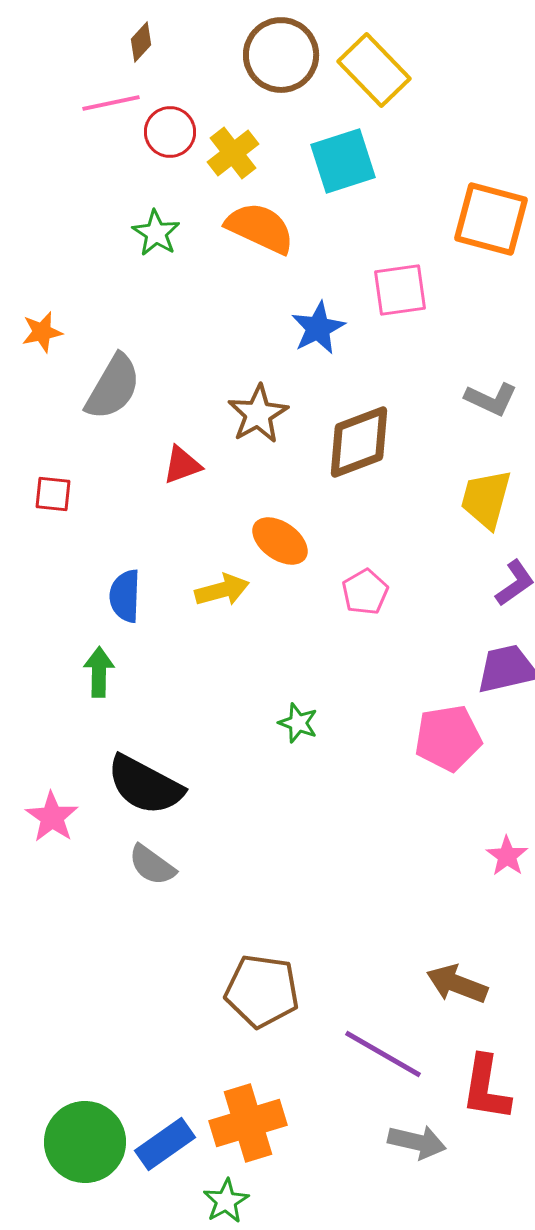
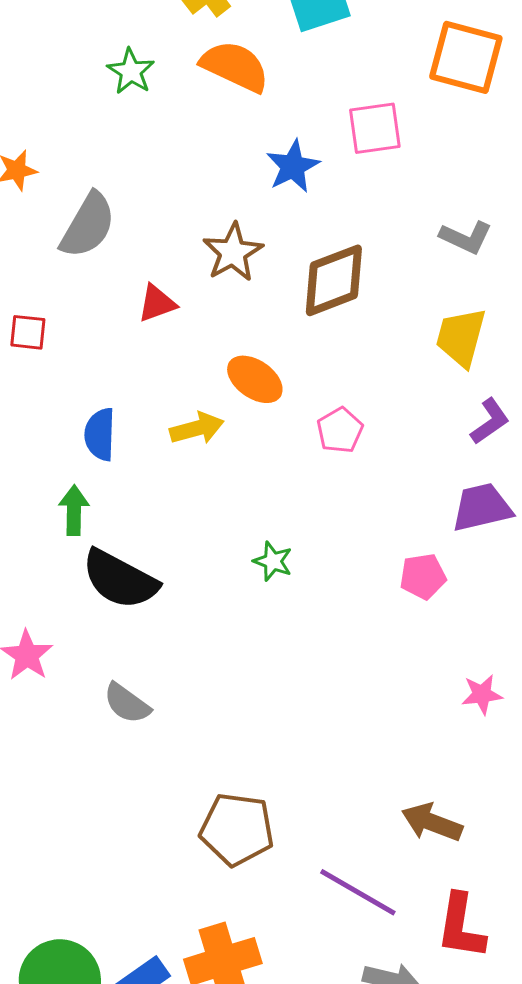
pink pentagon: (448, 738) -> (423, 576), size x0.7
black semicircle: (145, 785) -> (120, 579), moved
pink star: (507, 856) -> (482, 694), turned 30

